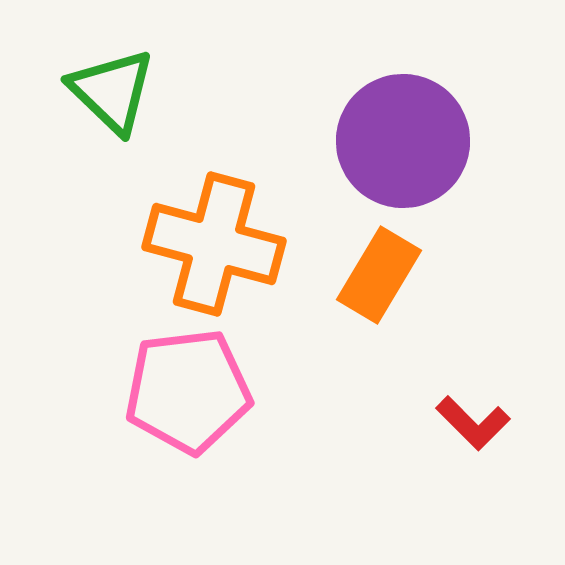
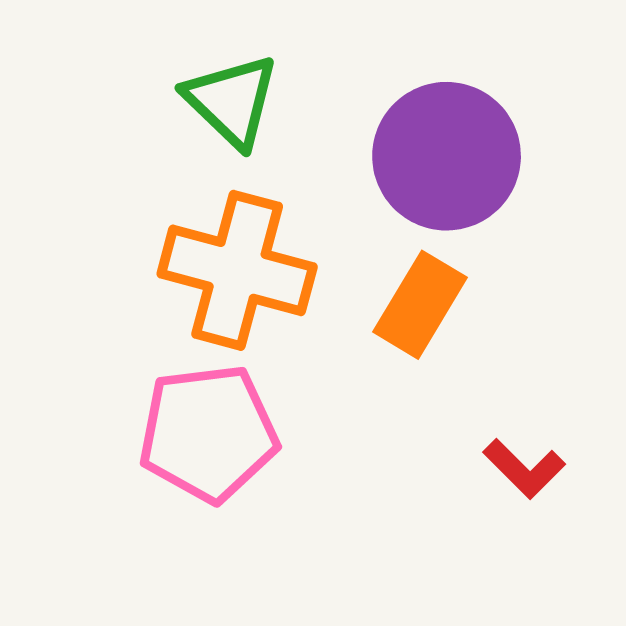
green triangle: (112, 91) -> (232, 101), moved

